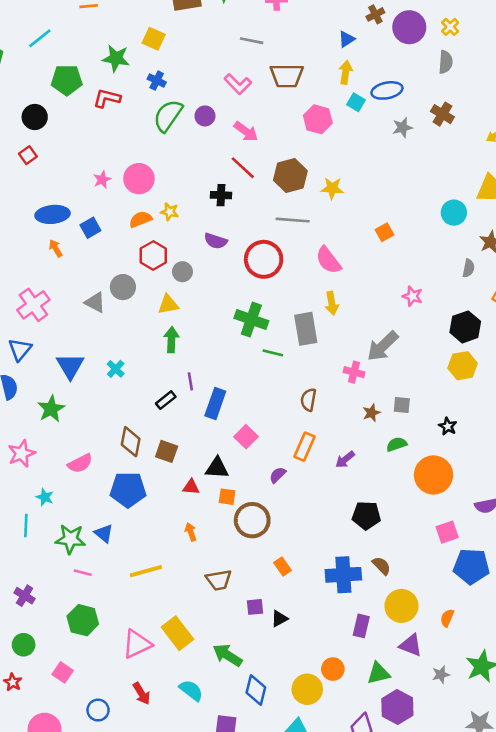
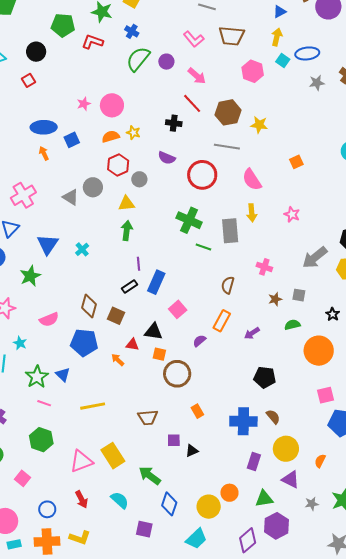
pink star: (412, 296) -> (292, 214), moved
gray arrow: (383, 346) -> (315, 258), moved
black rectangle: (166, 400) -> (130, 287), moved
orange arrow: (191, 532) -> (118, 360), moved, turned -32
green star: (70, 539) -> (37, 377), turned 30

